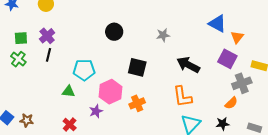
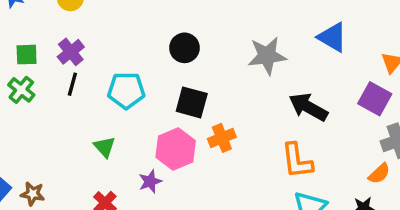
blue triangle: (217, 24) -> (332, 37), moved
gray star: (163, 35) -> (267, 56), size x1.6
black square: (137, 67) -> (192, 102), moved
cyan pentagon: (84, 70) -> (126, 90), moved
green triangle: (68, 91) -> (105, 147), turned 40
orange cross: (137, 103) -> (222, 138), moved

